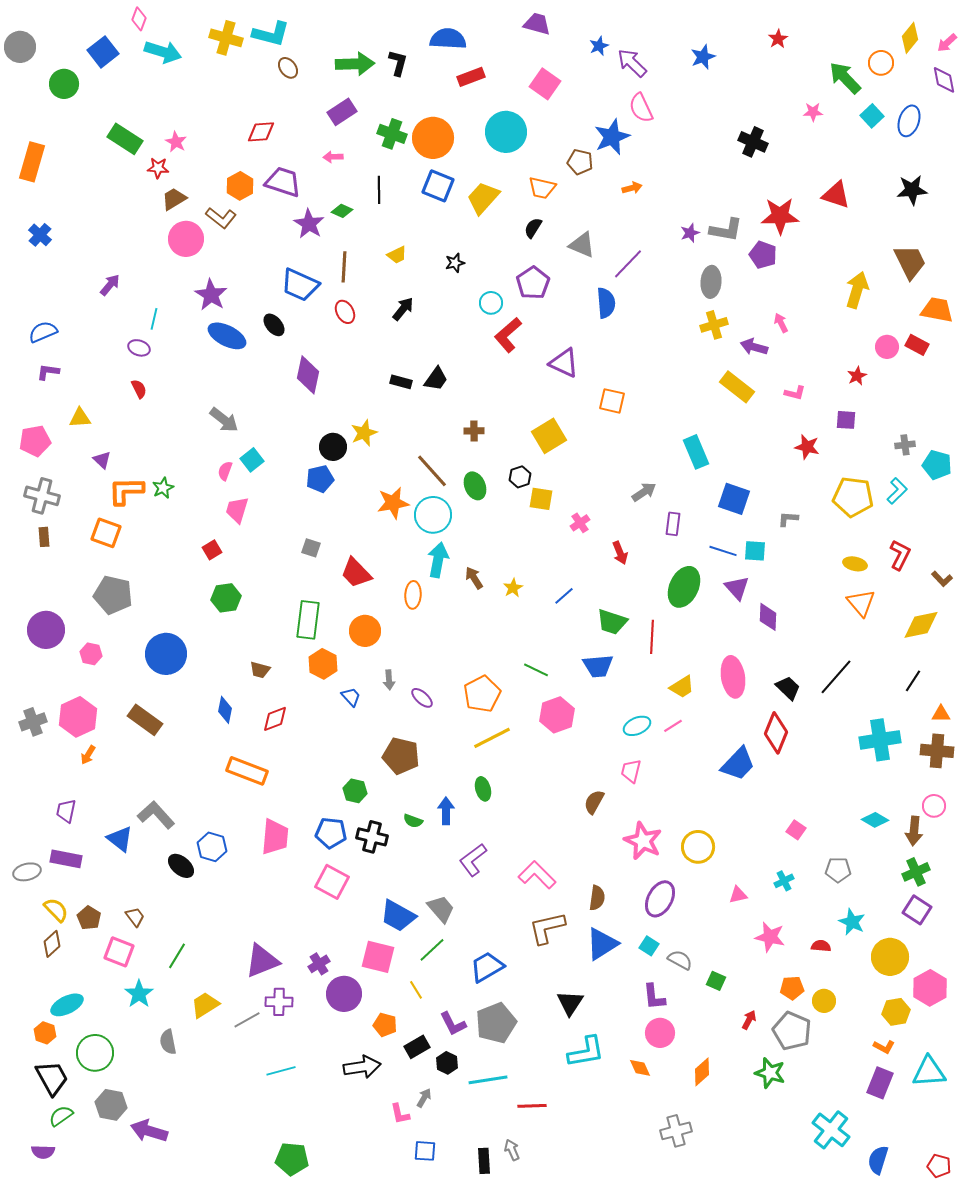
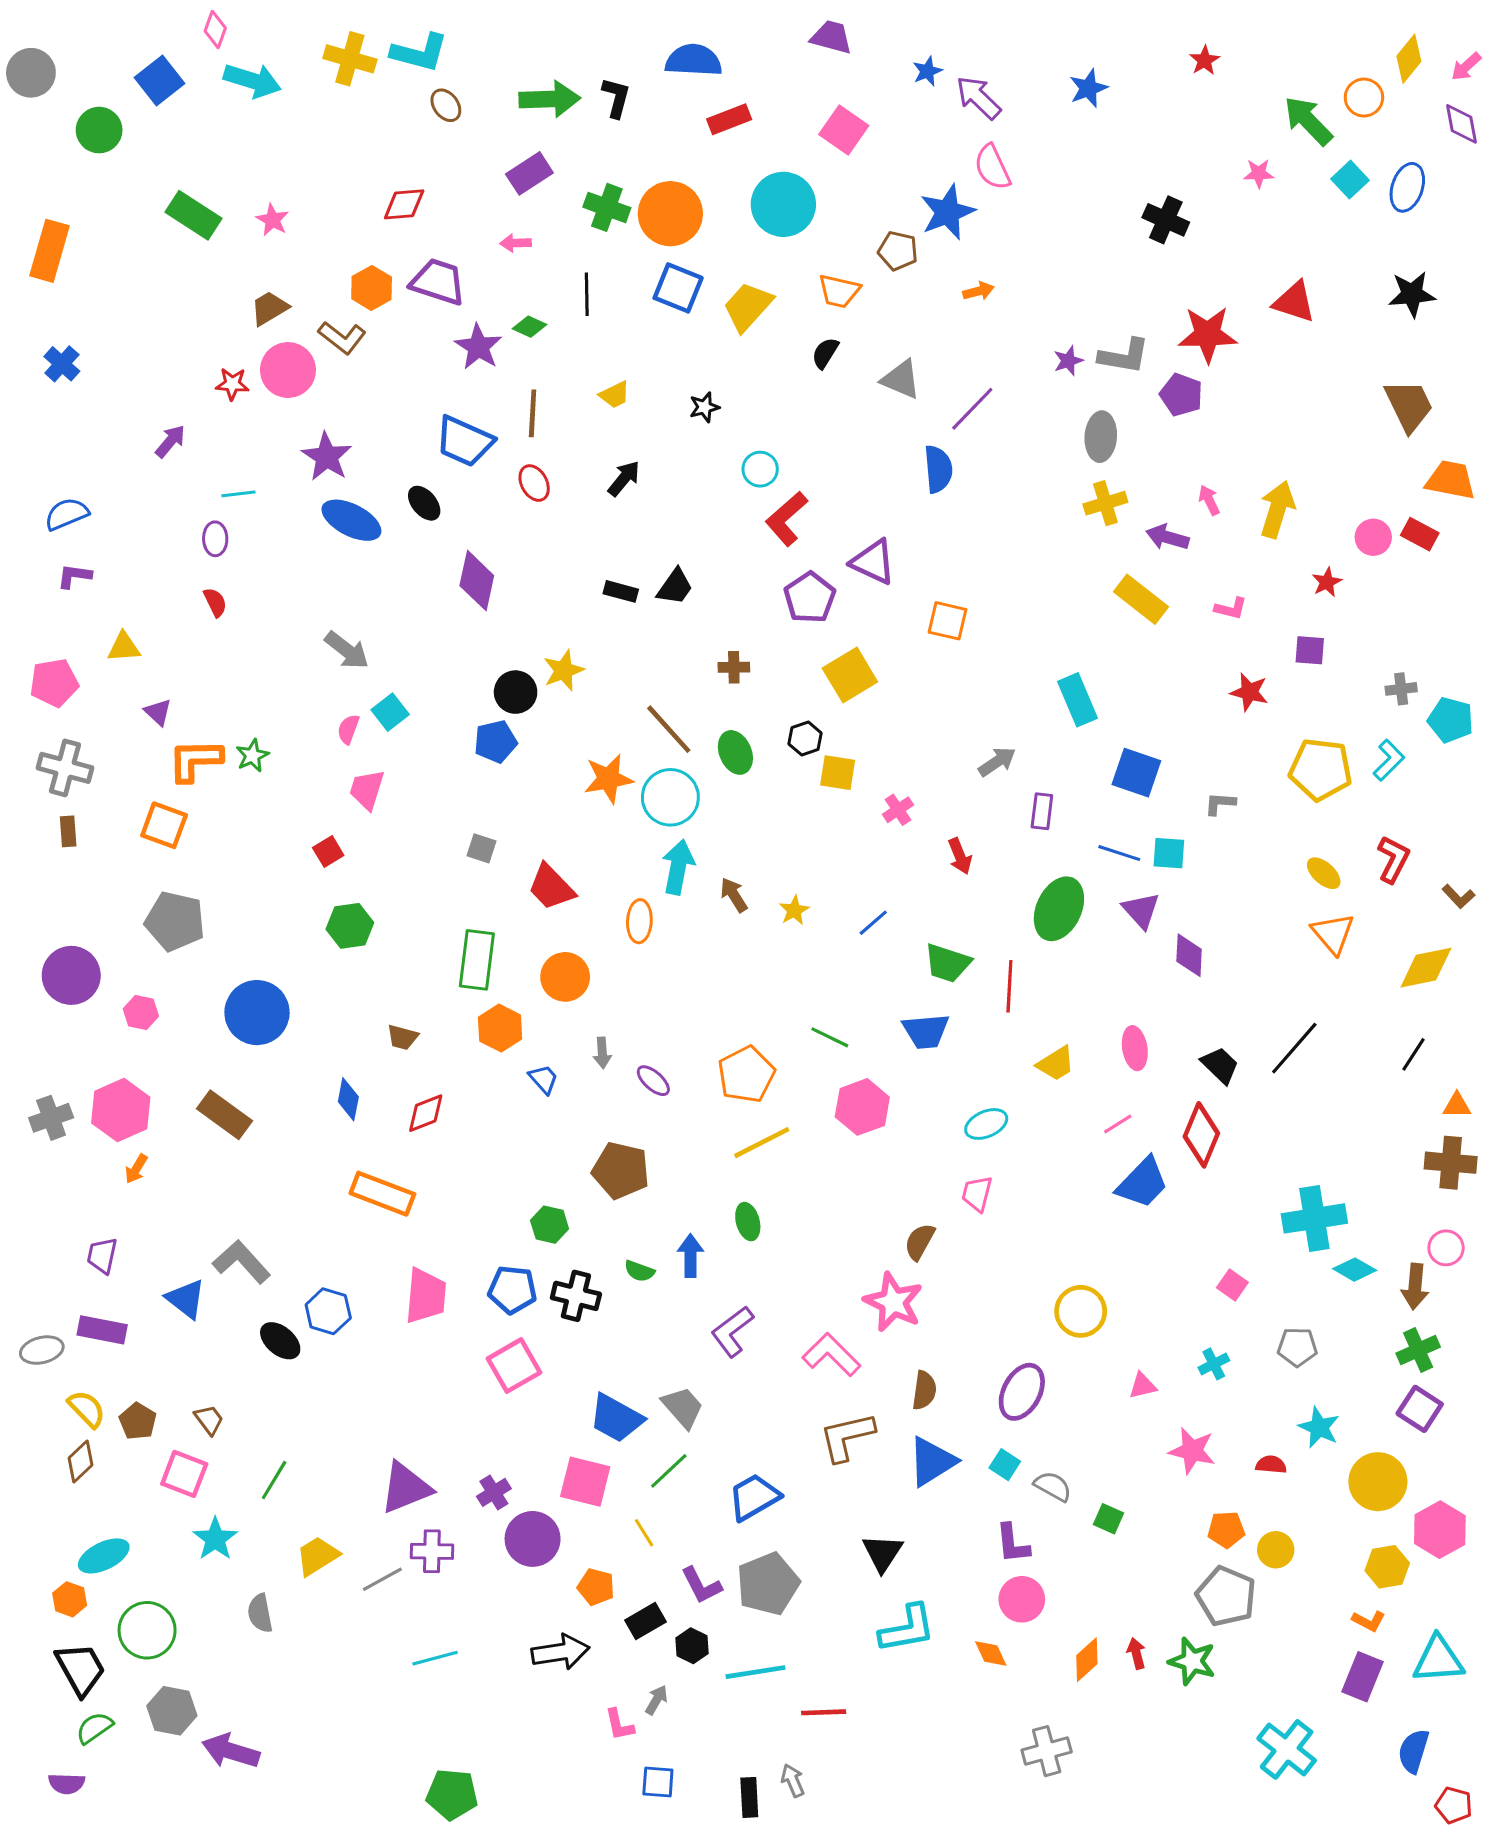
red star: (158, 168) -> (232, 384), moved
purple pentagon: (533, 283) -> (810, 598), moved
yellow arrow: (857, 290) -> (1277, 509), moved
cyan line: (154, 319) -> (238, 494), turned 70
purple ellipse: (139, 348) -> (215, 539), turned 70
yellow ellipse: (855, 564) -> (1324, 873), turned 30
pink ellipse: (733, 677) -> (1135, 1048), size x0.7
pink line: (673, 726) -> (1118, 1124), moved
cyan cross: (880, 740) -> (1314, 1218), moved
pink star: (643, 841) -> (893, 1302), moved
pink square: (332, 882) -> (514, 1366), turned 32
red arrow: (749, 1020) -> (1136, 1653), moved, turned -42
blue semicircle: (878, 1160) -> (1414, 1751), moved

